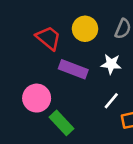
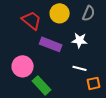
white line: (111, 101) -> (80, 68), turned 64

